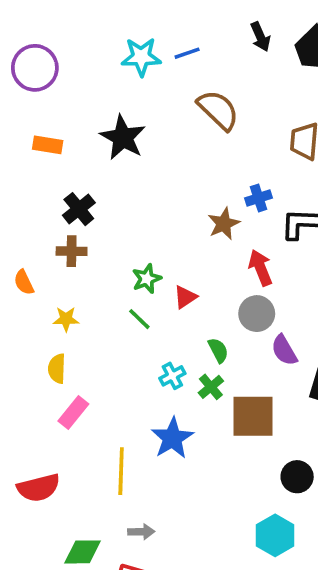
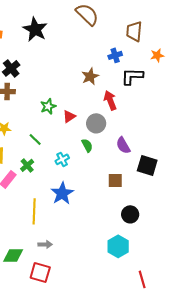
blue cross: (259, 198) -> (115, 55), moved
gray circle: (257, 314) -> (96, 123), moved
green line: (139, 319) -> (35, 139), moved
green cross: (211, 387) -> (27, 165), moved
brown square: (253, 416) -> (115, 180), moved, size x0.6

